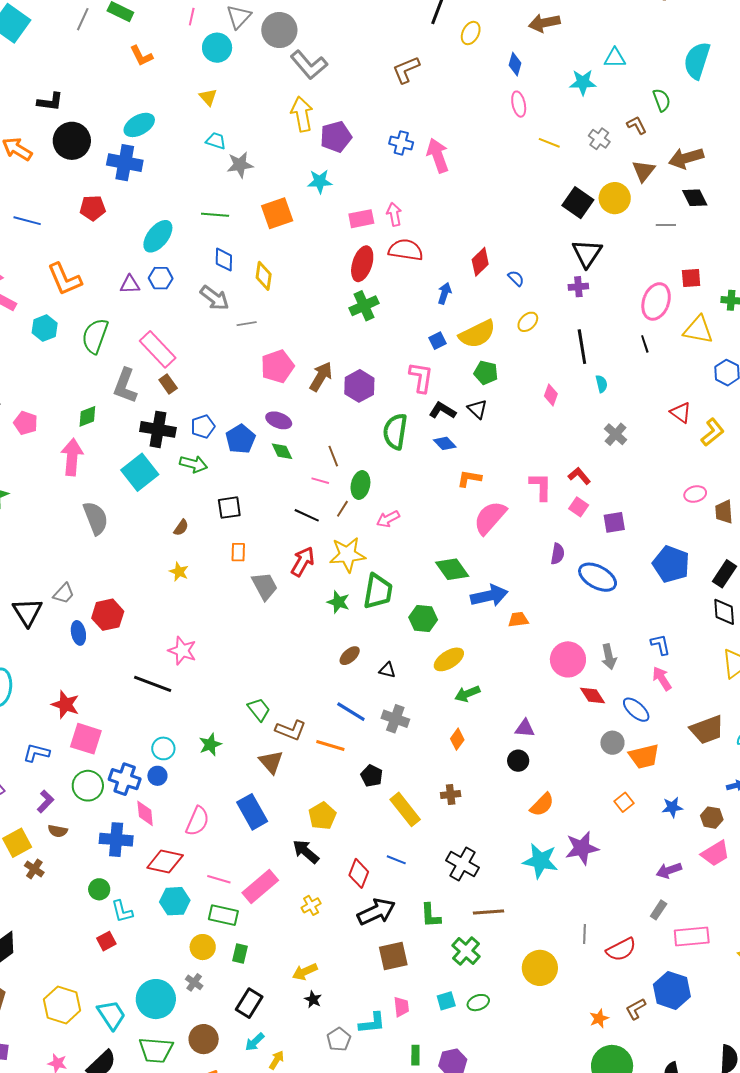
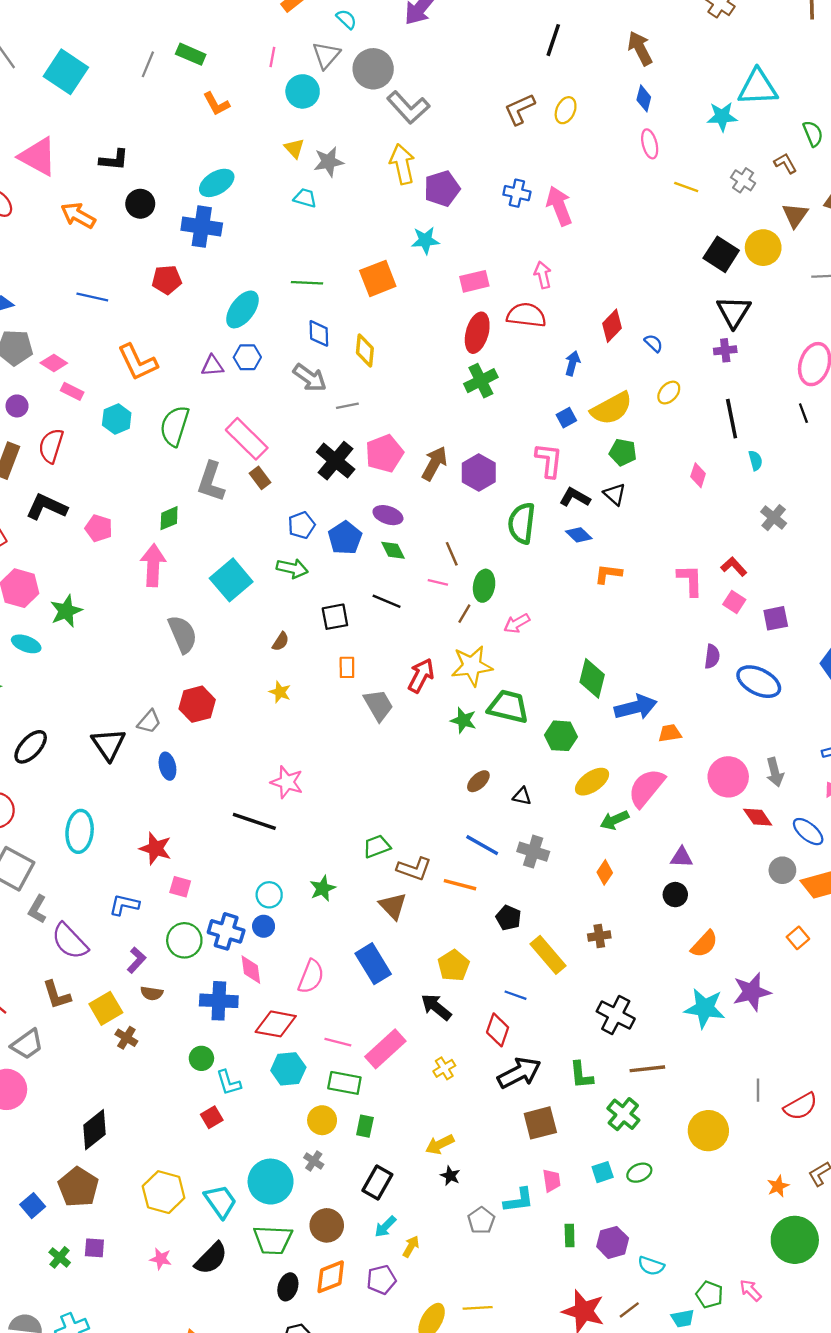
brown arrow: (544, 23) -> (640, 48), moved, turned 76
yellow ellipse: (471, 33) -> (566, 110), moved
cyan triangle: (615, 58) -> (758, 87), size x1.6
black circle: (72, 141) -> (140, 204), size x0.7
gray star: (240, 165) -> (329, 162), moved
pink arrow: (394, 214) -> (543, 275), moved
black cross: (158, 429) -> (336, 461), moved, turned 32
black line: (307, 515) -> (387, 601), moved
pink semicircle: (490, 518) -> (646, 788), moved
green diamond: (452, 569) -> (592, 678), turned 52
green trapezoid: (378, 591) -> (508, 707), turned -84
red hexagon: (108, 615) -> (197, 704), moved
green trapezoid: (259, 709) -> (377, 846), turned -70
pink square: (86, 739) -> (180, 887), size x0.6
blue line: (396, 860) -> (516, 995), moved

